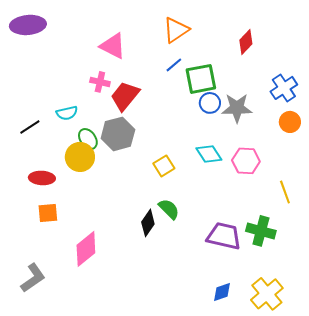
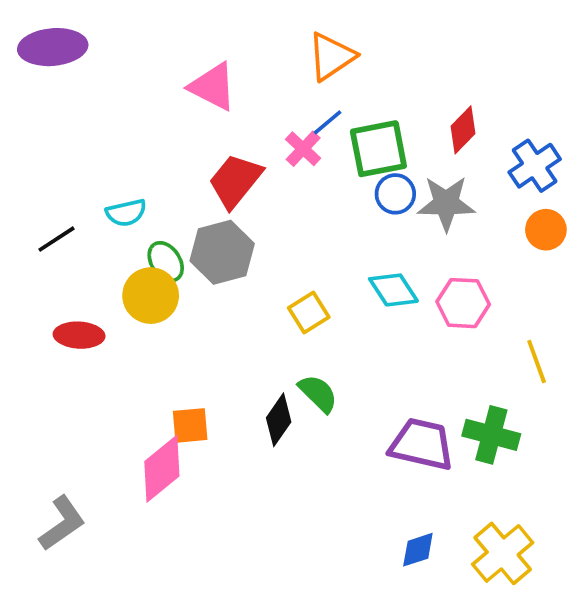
red diamond: (246, 42) -> (463, 130), moved
pink cross: (100, 82) -> (303, 149), moved, turned 30
orange square: (48, 213) -> (190, 425), moved

